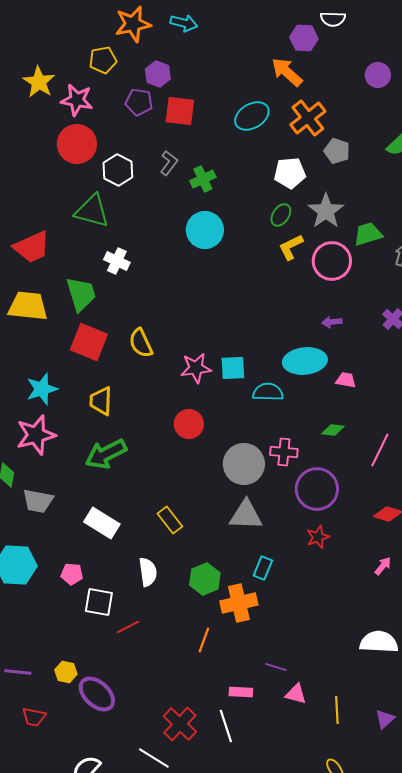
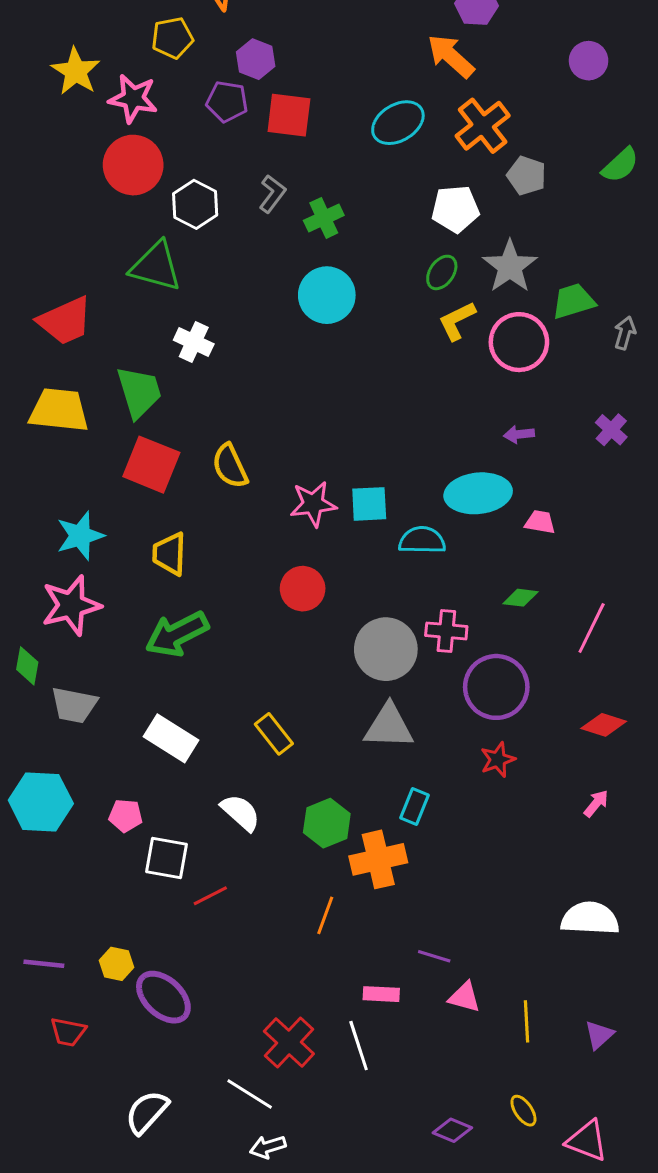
white semicircle: (148, 572) -> (241, 813), turned -40

